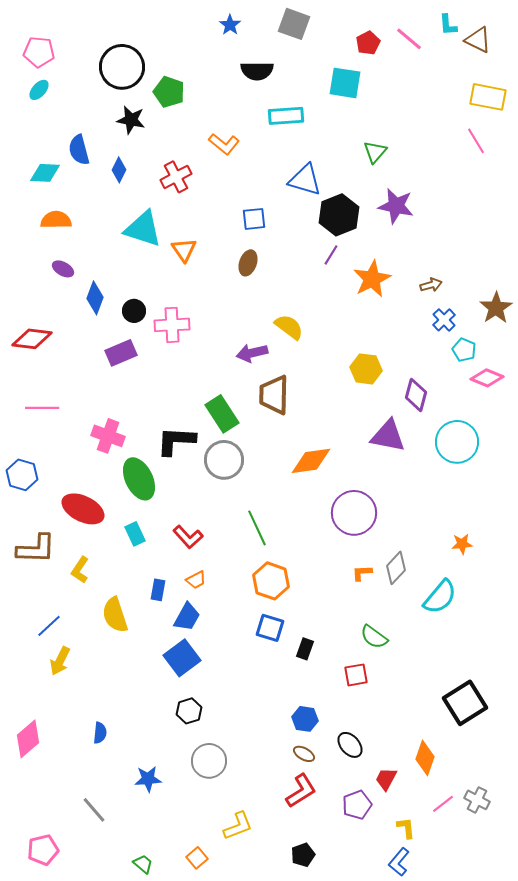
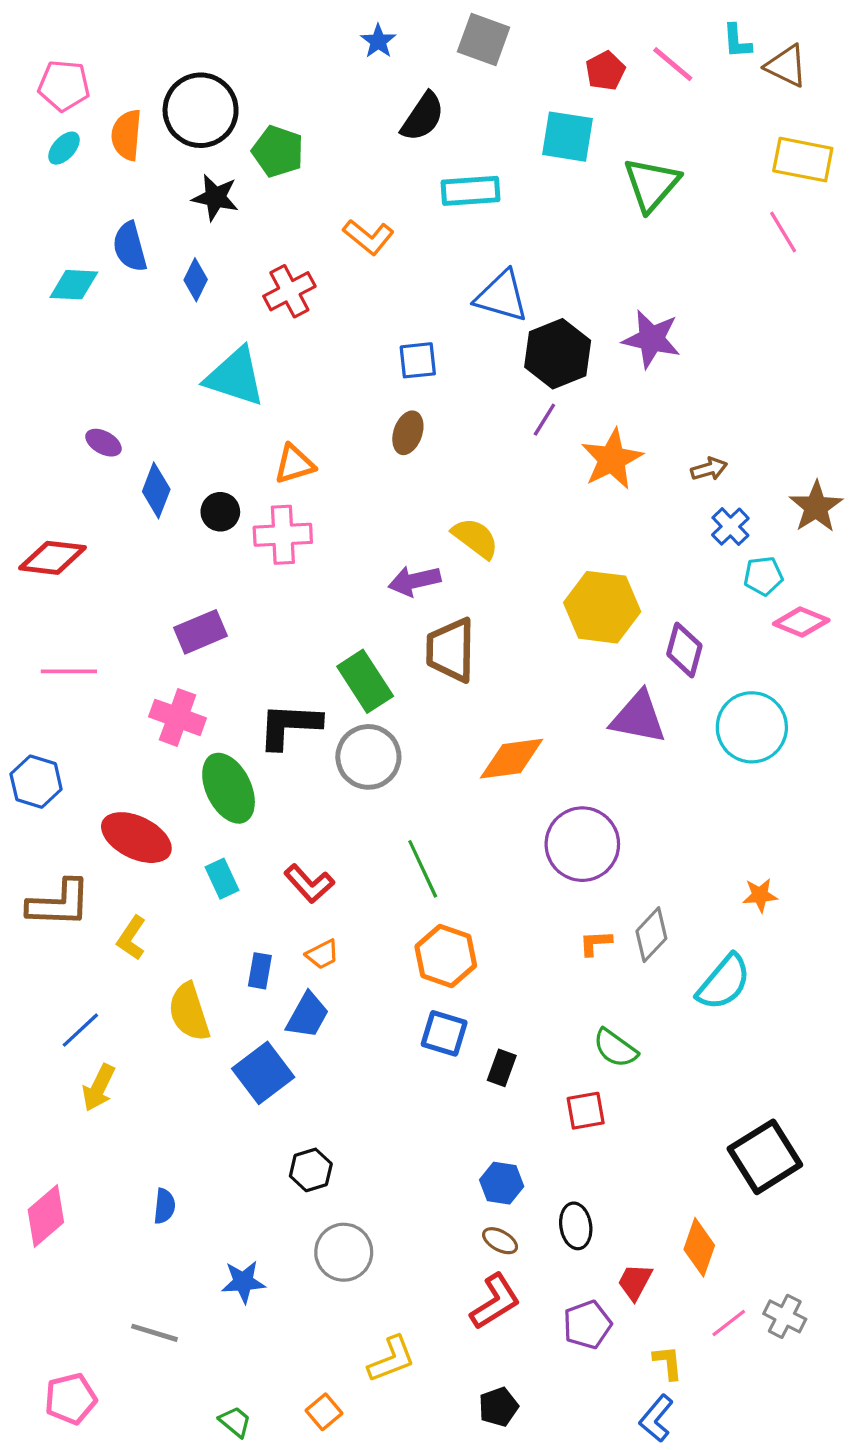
black semicircle: (257, 71) -> (423, 117), turned -56
green triangle: (375, 152) -> (651, 184), moved, size x1.5
orange semicircle: (56, 220) -> (127, 135), moved, turned -84
orange triangle: (184, 250) -> (294, 464), moved, turned 48
cyan pentagon: (464, 350) -> (763, 576), turned -30
purple rectangle: (121, 353) -> (201, 632), moved
yellow hexagon: (366, 369) -> (602, 607), size x1.4
blue square: (182, 658) -> (263, 1073), moved
black ellipse: (350, 745) -> (576, 1226), turned 32
gray line: (94, 810) -> (154, 1333), turned -32

